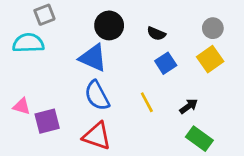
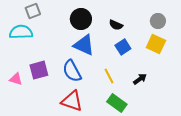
blue triangle: (93, 58) -> (84, 45), moved
yellow square: (210, 59) -> (156, 44), turned -30
purple square: (47, 121) -> (39, 70), moved
green rectangle: (199, 139) -> (117, 103), moved

